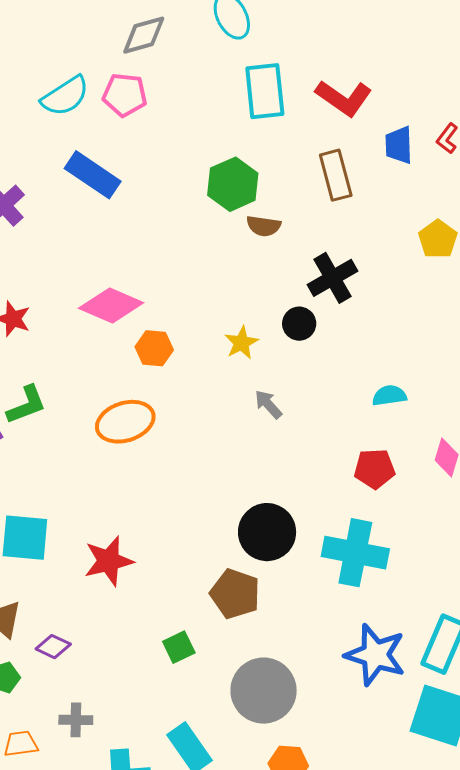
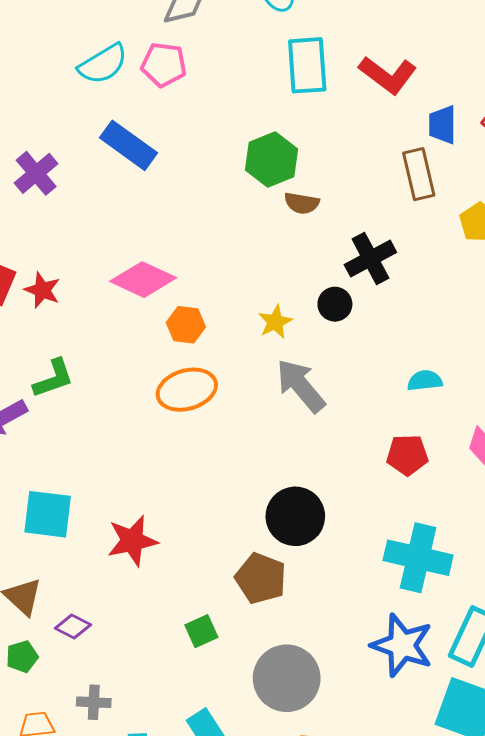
brown rectangle: (336, 175) -> (419, 174), moved
gray arrow: (268, 404) -> (301, 386), size x1.8
orange ellipse: (125, 422) -> (187, 390), moved
cyan cross: (355, 553) -> (418, 558), moved

